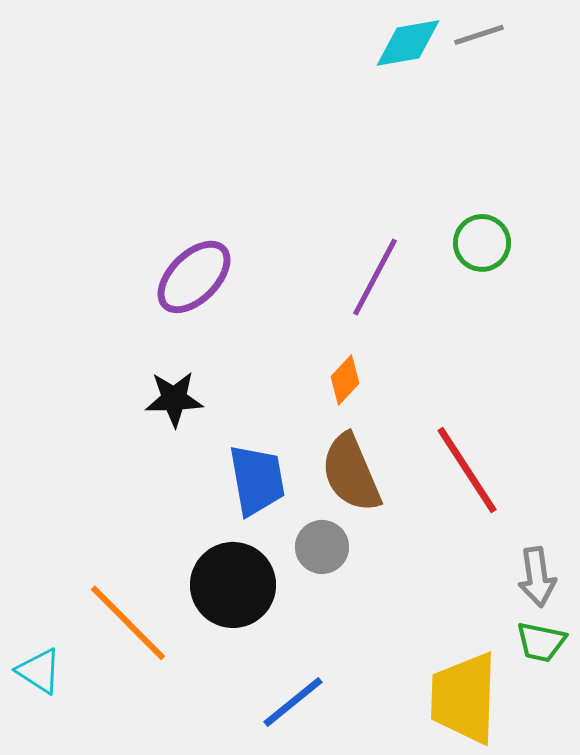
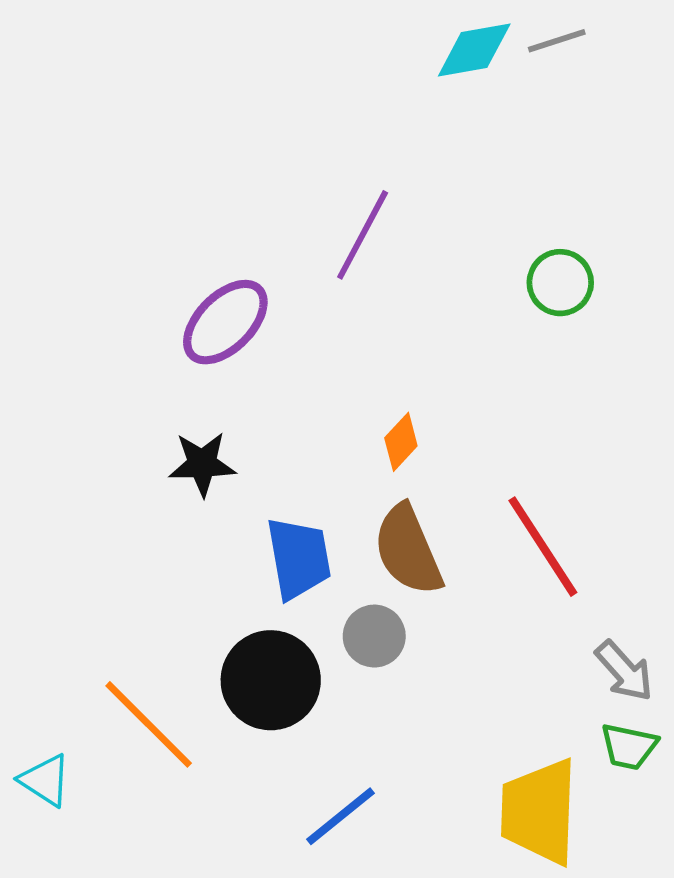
purple line: (375, 277) -> (363, 235), moved
gray arrow: (537, 577) -> (624, 671), turned -34

